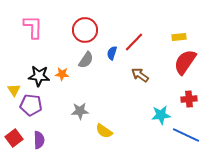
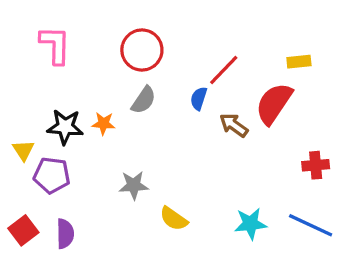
blue semicircle: (112, 53) -> (199, 98), moved
red semicircle: (185, 62) -> (274, 103), moved
cyan star: (161, 115) -> (250, 224), moved

